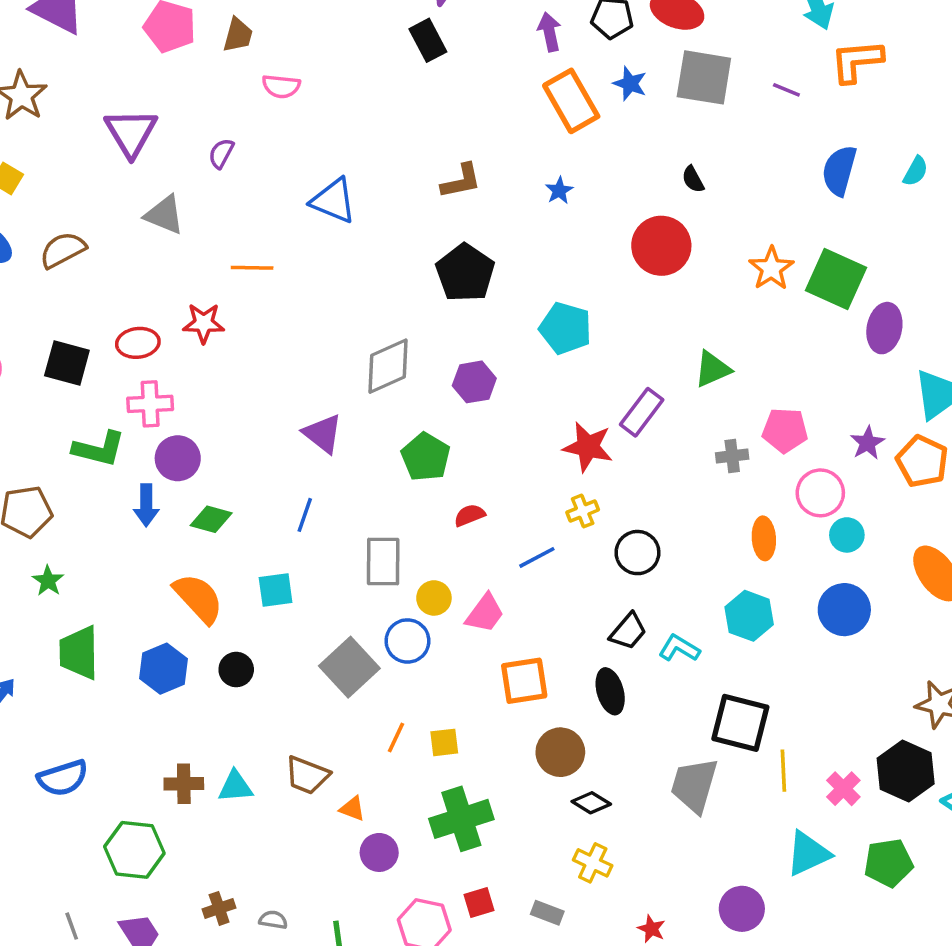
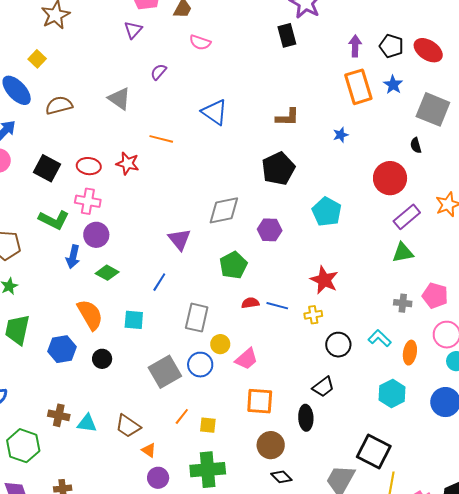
gray square: (704, 77) -> (433, 109), moved
purple triangle: (131, 133) -> (133, 30), moved, size x0.6
purple rectangle: (642, 412) -> (407, 217), moved
blue line: (537, 557) -> (277, 306), moved, turned 30
cyan L-shape: (679, 648) -> (380, 338), moved

